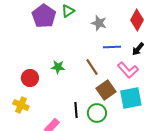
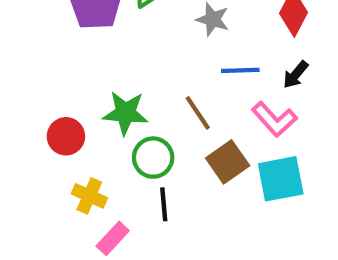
green star: (58, 67) -> (125, 113), size x1.5
yellow cross: (21, 105) -> (89, 196), moved
green circle: (97, 113) -> (153, 158), moved

